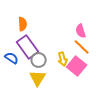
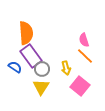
orange semicircle: (23, 24) -> (26, 33), size x1.6
pink square: (77, 66) -> (80, 86), moved

